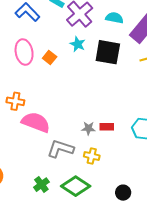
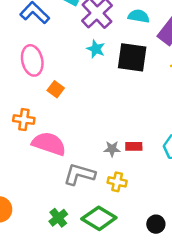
orange square: (50, 57) -> (56, 89), moved

